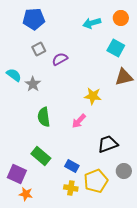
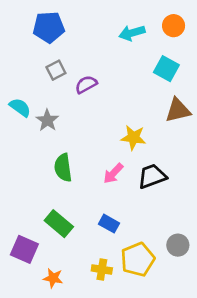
black trapezoid: (108, 144) -> (152, 176), moved
blue rectangle: (72, 166) -> (109, 224), moved
orange star: (26, 194) -> (53, 278), moved

